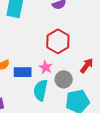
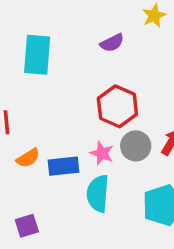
gray circle: (64, 79) -> (136, 146), moved

